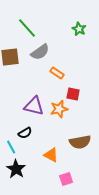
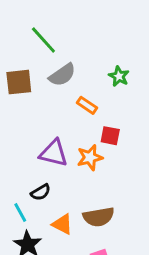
green star: (79, 29) -> (119, 76), moved
brown semicircle: (80, 142) -> (99, 217), moved
orange triangle: (51, 155) -> (62, 224), moved

